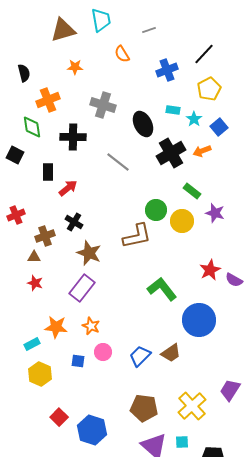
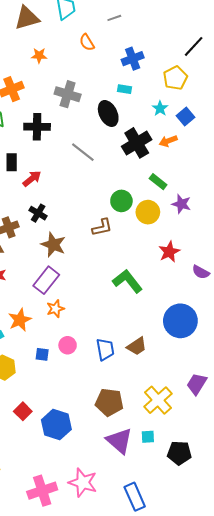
black line: (204, 54) -> (194, 46), moved
cyan rectangle: (173, 110) -> (124, 89), moved
brown L-shape: (137, 236) -> (102, 227), size x0.7
red star: (210, 270) -> (169, 252), moved
blue circle: (199, 320) -> (180, 321), moved
orange star: (91, 326) -> (55, 309), moved, turned 30
orange star: (56, 327) -> (20, 320), turned -30
blue trapezoid: (140, 356) -> (105, 349), turned 125

